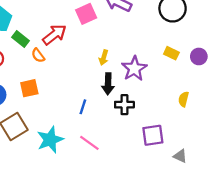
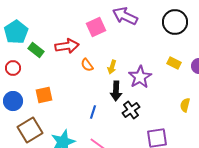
red arrow: (54, 35) -> (67, 46), turned 30
orange semicircle: (38, 55) -> (87, 65), moved
black cross: (124, 105) -> (131, 110), turned -36

